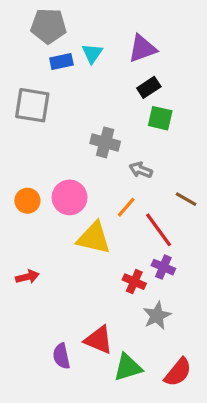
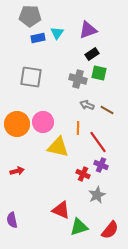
gray square: (32, 105) -> (31, 77), moved
gray cross: (105, 142) -> (78, 79), moved
brown line: (186, 199) -> (107, 110), moved
orange circle: (27, 201) -> (17, 124), size x1.6
orange line: (126, 207) -> (78, 128), turned -40
purple semicircle: (61, 356) -> (12, 220), moved

